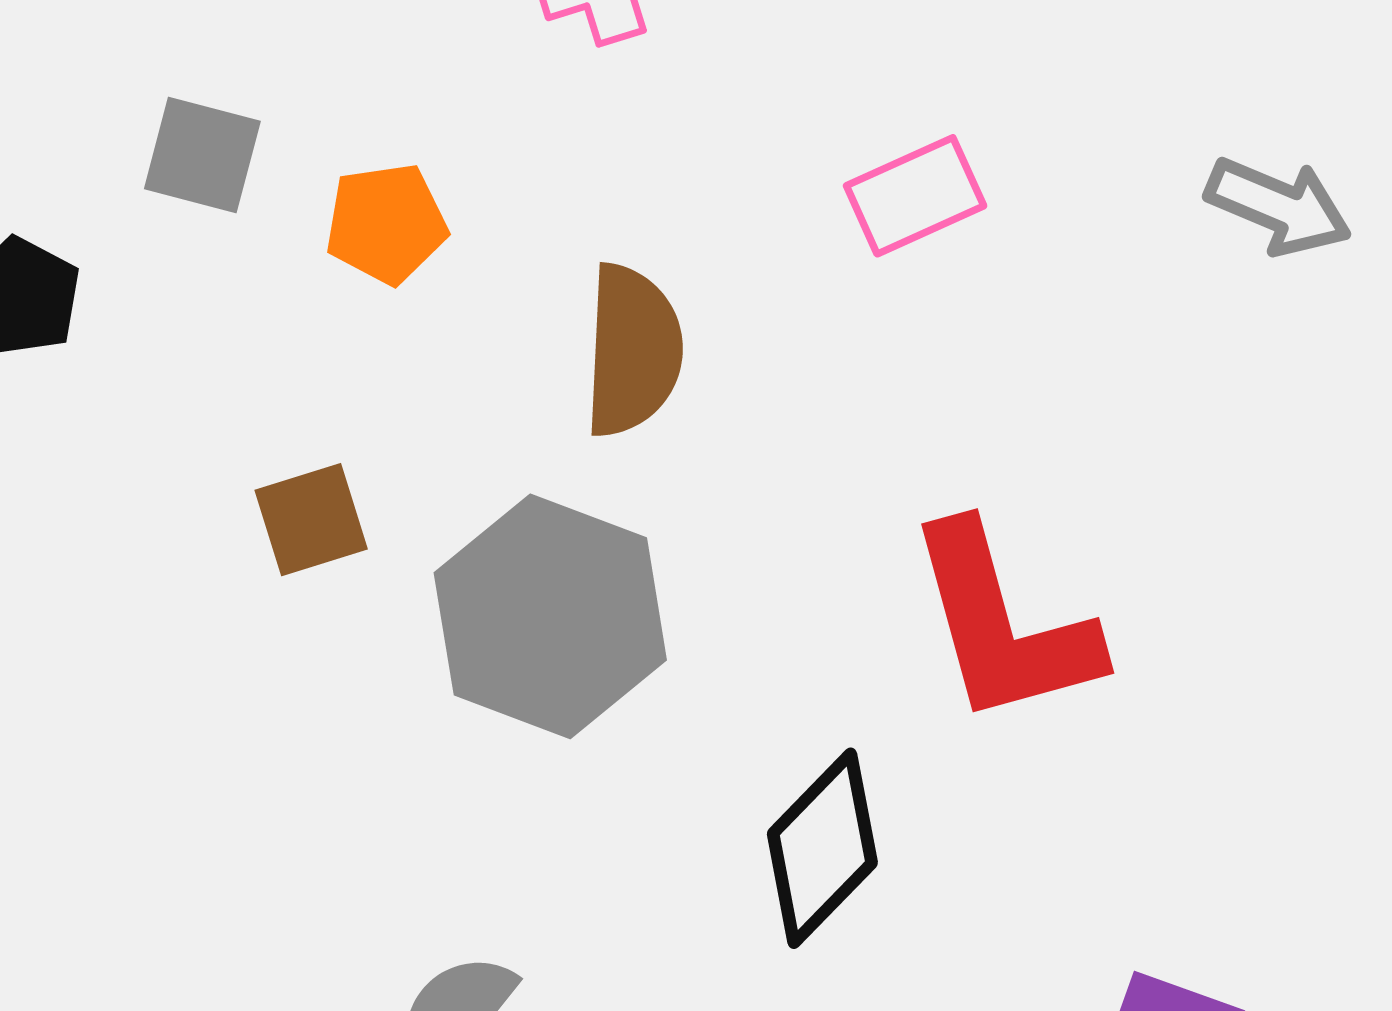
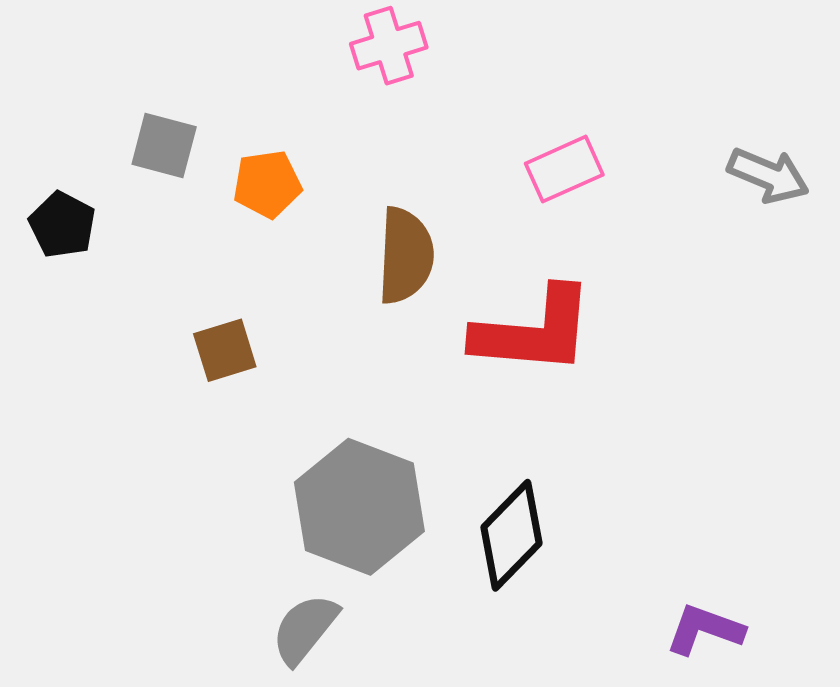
gray hexagon: (550, 616) -> (359, 507), moved
red L-shape: (1003, 625) -> (534, 331), moved, turned -70

